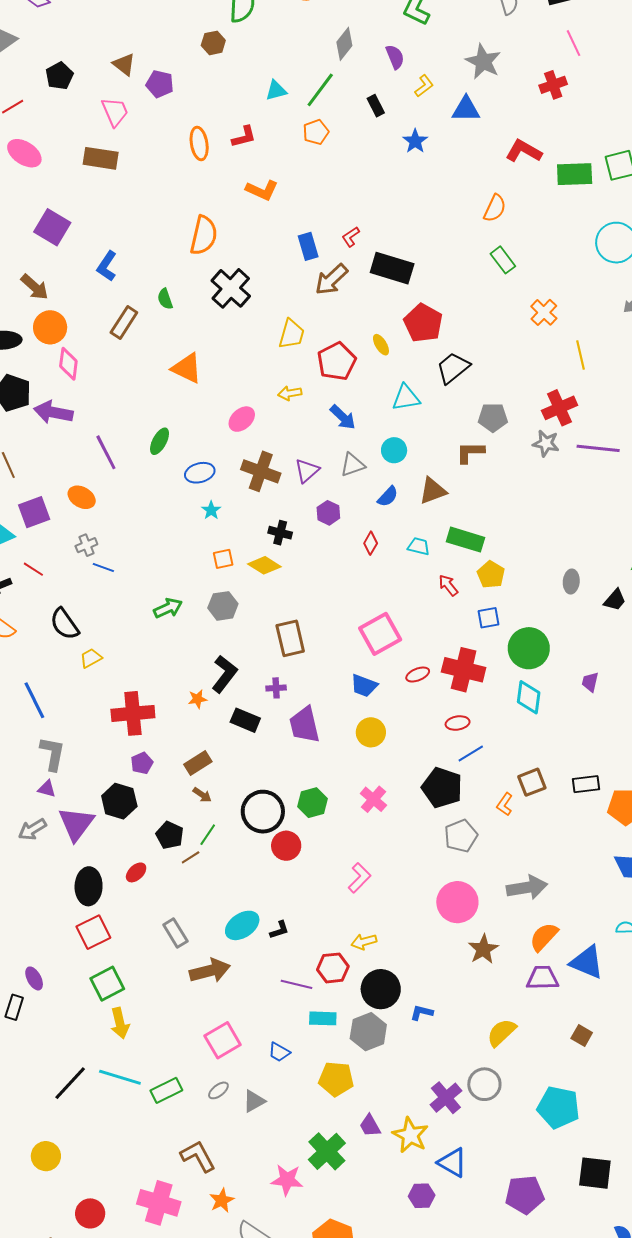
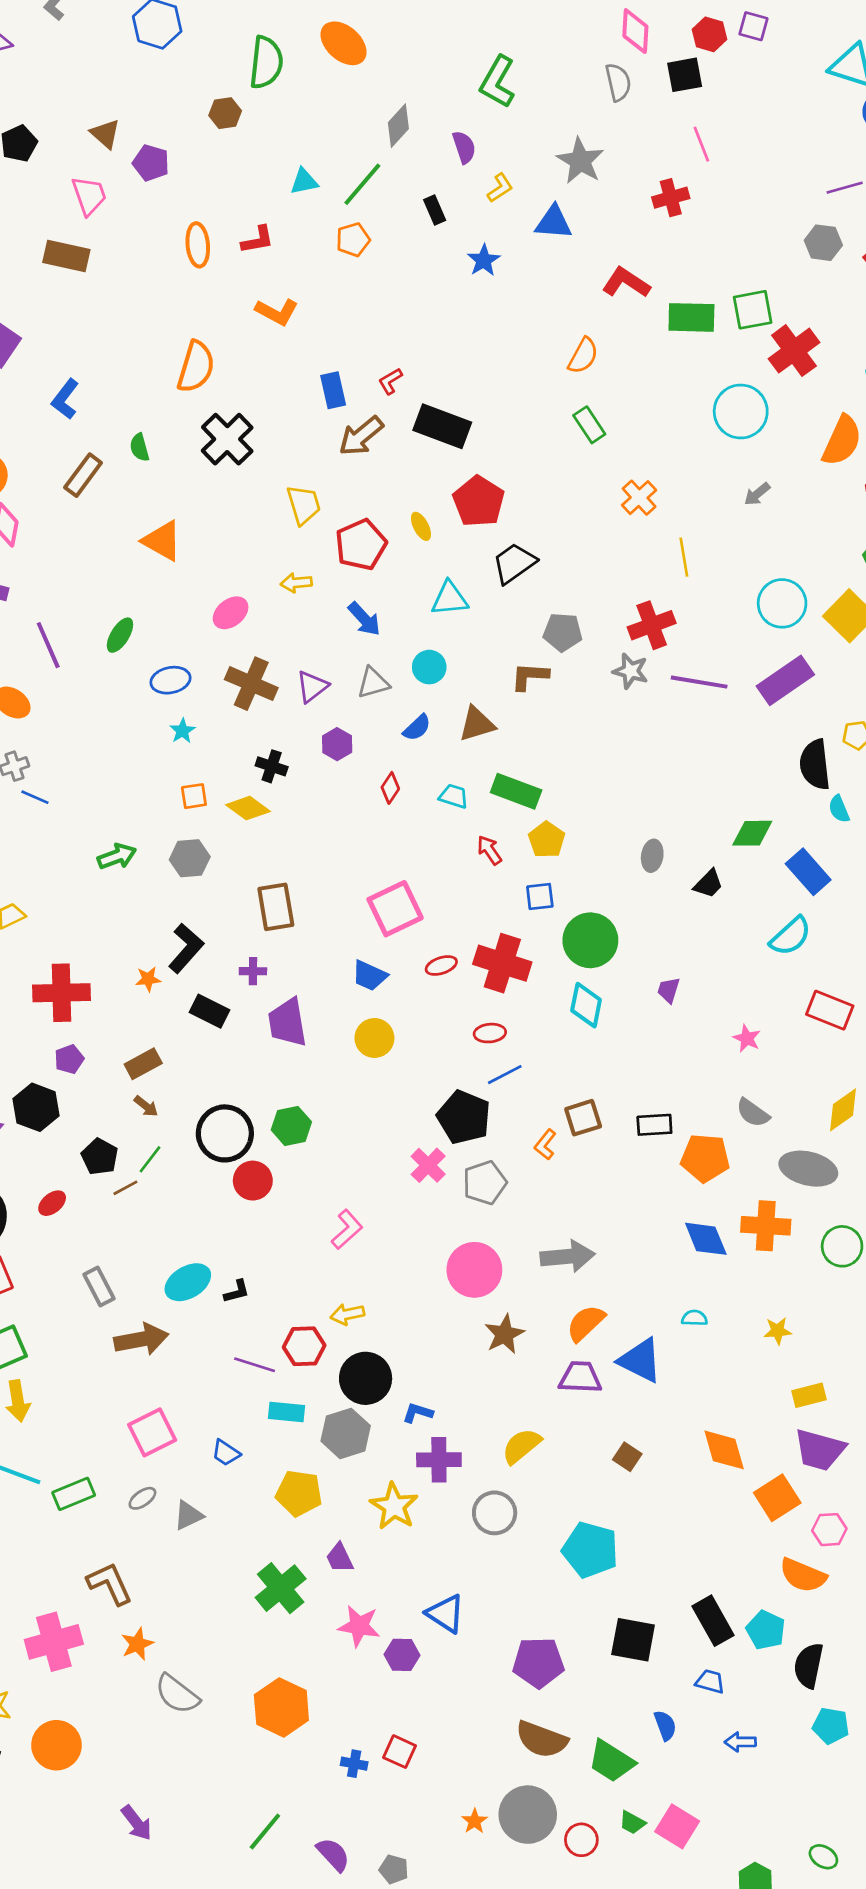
yellow trapezoid: (292, 334) -> (304, 505), turned -36
pink cross: (373, 799) -> (428, 1165), moved
purple cross: (446, 1098) -> (439, 1460), moved, turned 36
yellow star: (410, 1135) -> (394, 1506), moved
pink star: (287, 1180) -> (359, 1626), moved
pink cross: (159, 1203) -> (54, 1642), turned -36

